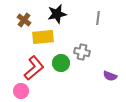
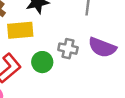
purple semicircle: (110, 76) -> (102, 47), moved, size x1.6

